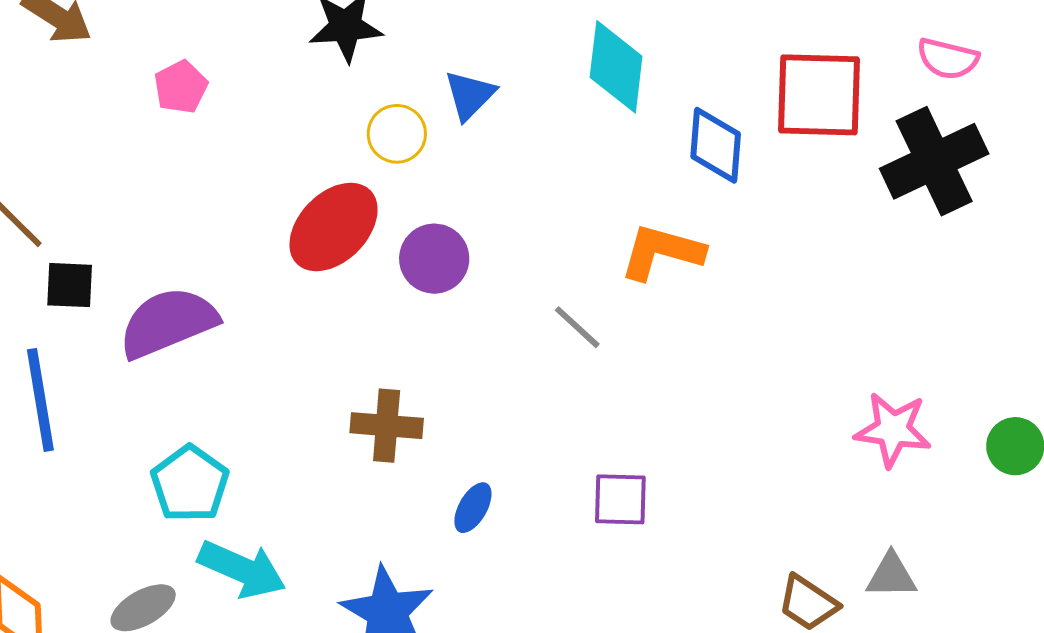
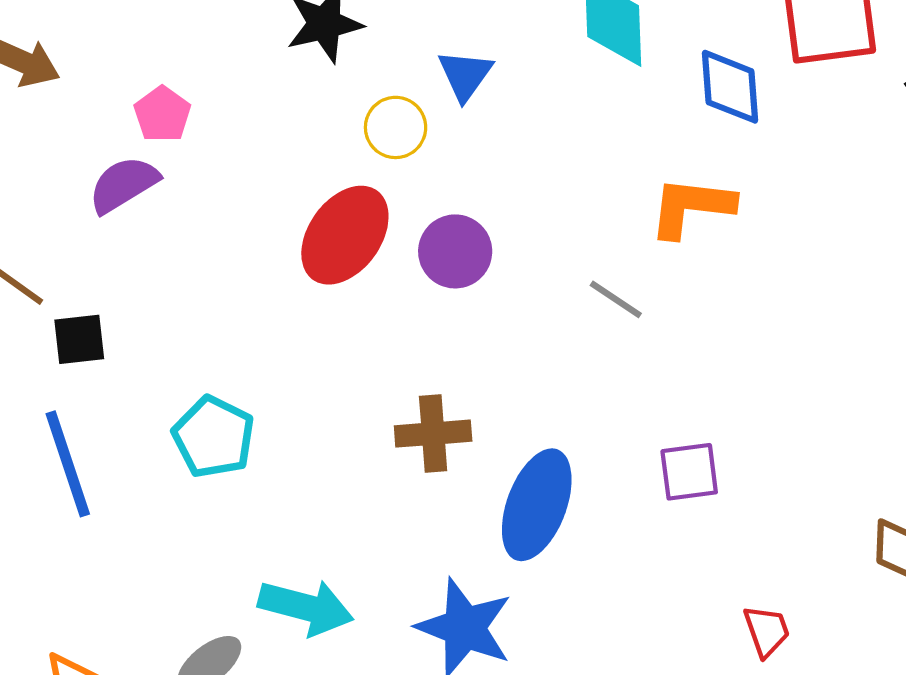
purple semicircle: (168, 323) -> (124, 185), moved, size x0.7
cyan pentagon: (190, 484) -> (213, 437), moved
blue ellipse: (473, 508) -> (537, 505), size x2.0

